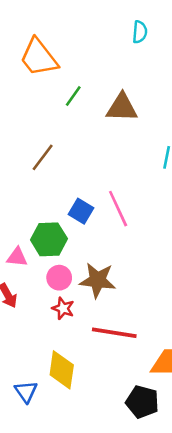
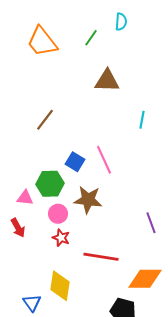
green line: (73, 96) -> (91, 38), moved
brown star: (98, 280) -> (88, 200), moved

